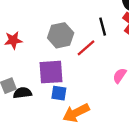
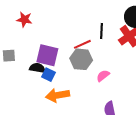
gray hexagon: (61, 35) -> (81, 59), moved
black semicircle: (22, 93) -> (37, 68), moved

